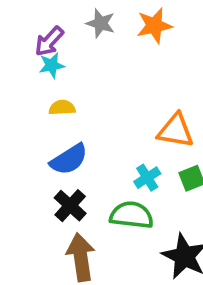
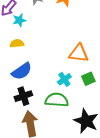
cyan star: (52, 65) -> (19, 20), moved
black cross: (70, 206) -> (23, 96), turned 30

